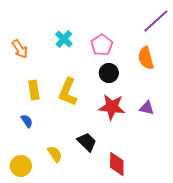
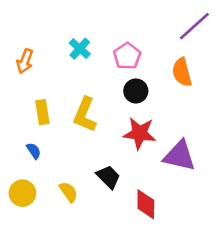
orange arrow: (20, 49) -> (25, 61), turned 54
purple triangle: (147, 108) -> (179, 156), moved, size x1.8
yellow circle: (21, 166) -> (22, 193), moved

